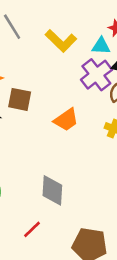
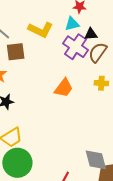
brown square: (20, 99) -> (16, 52), moved
gray diamond: (52, 190) -> (96, 160), moved

